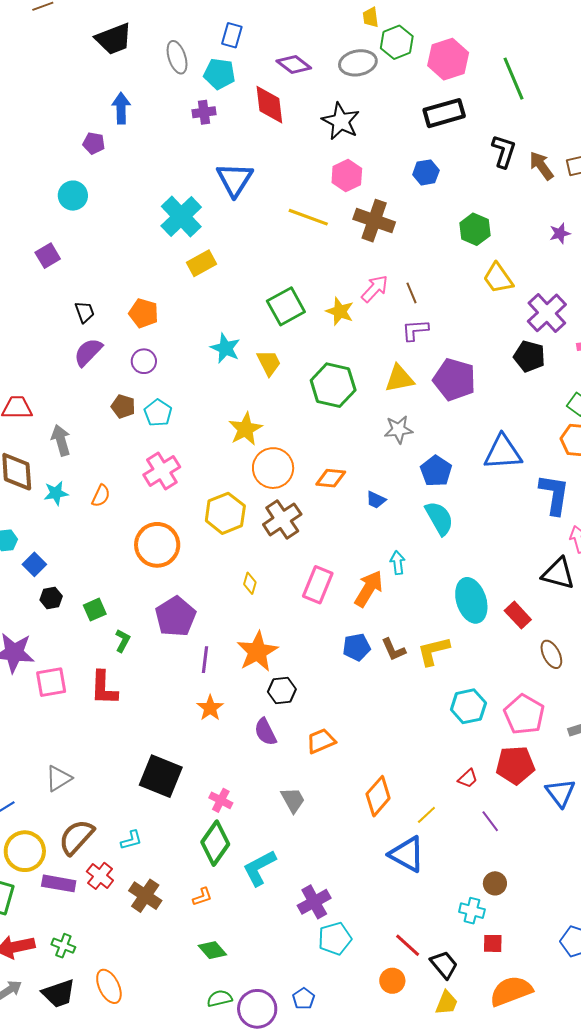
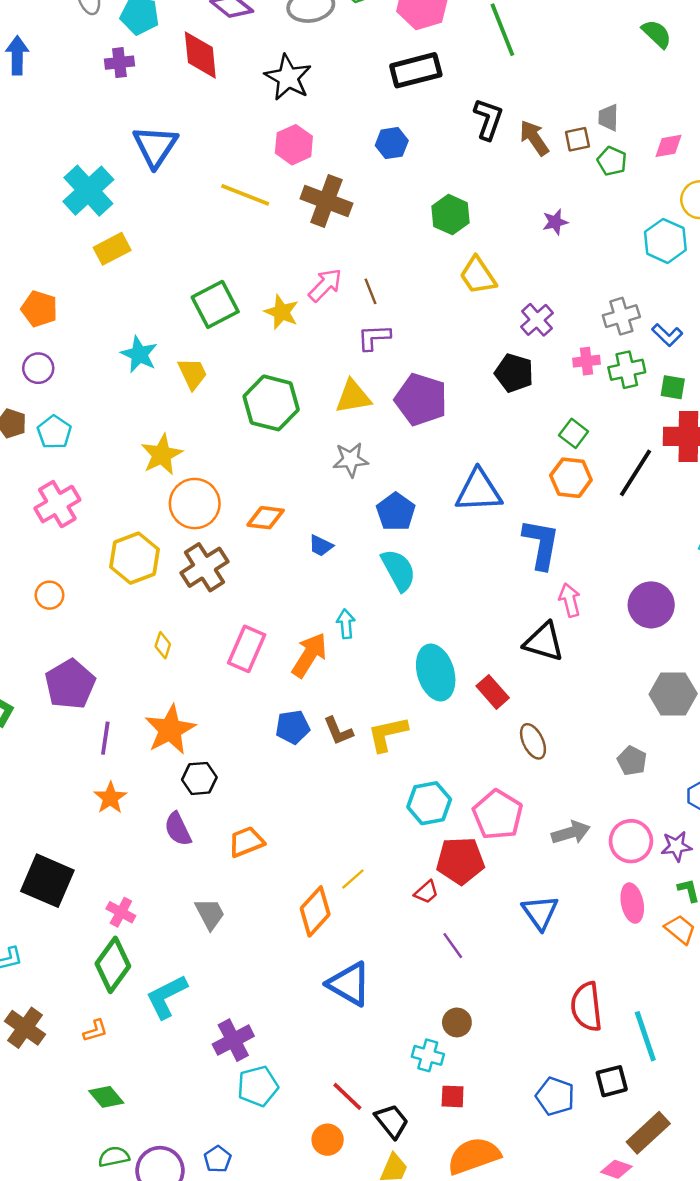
purple cross: (547, 313) -> (537, 320), size x0.7
orange circle: (157, 545) -> (49, 595), size x0.5
red pentagon: (515, 765) -> (460, 861), moved
yellow line: (426, 815) -> (353, 879), moved

